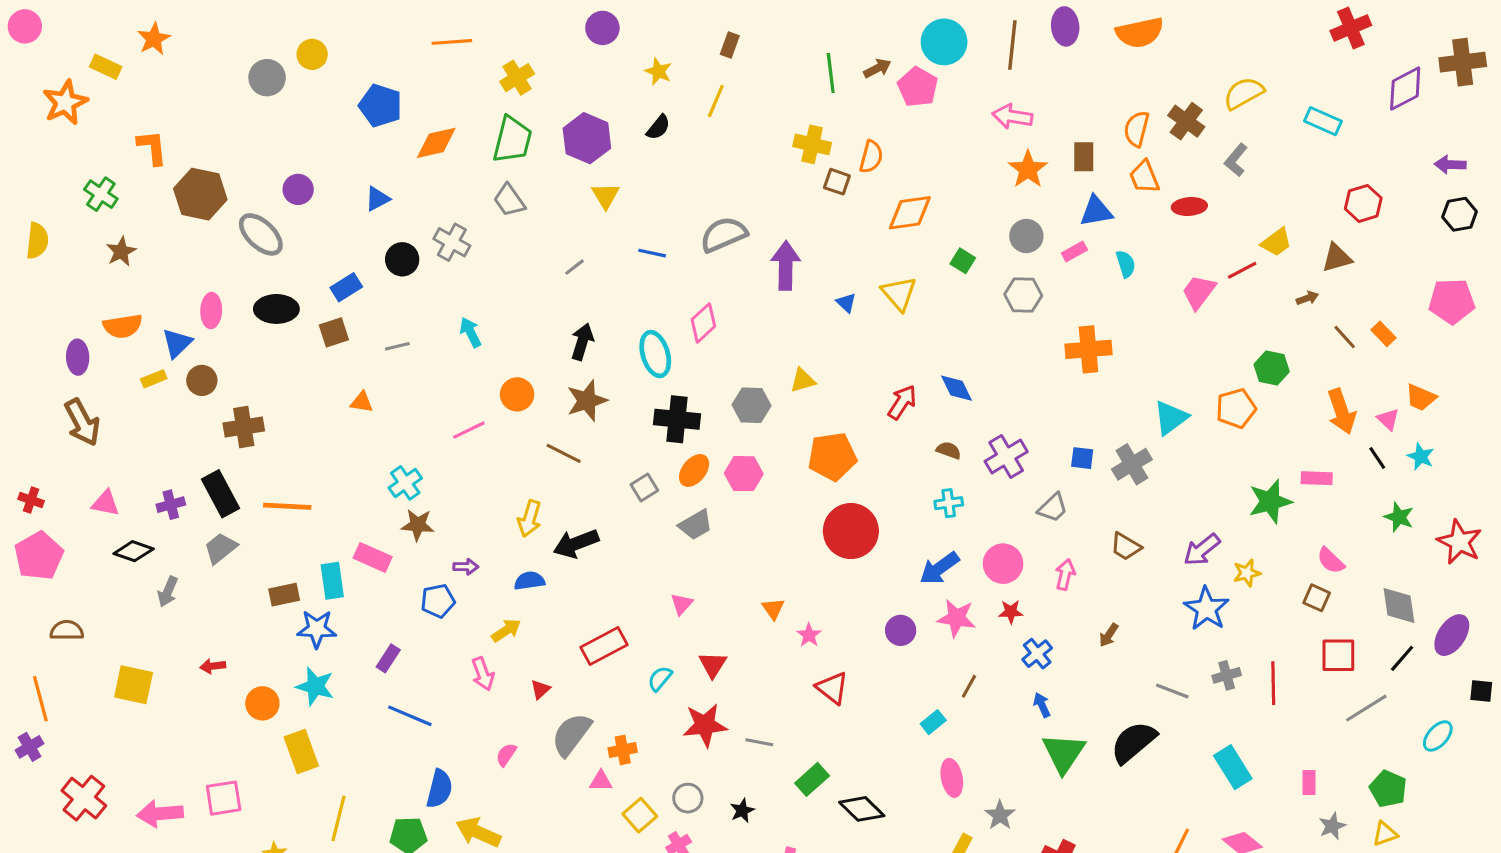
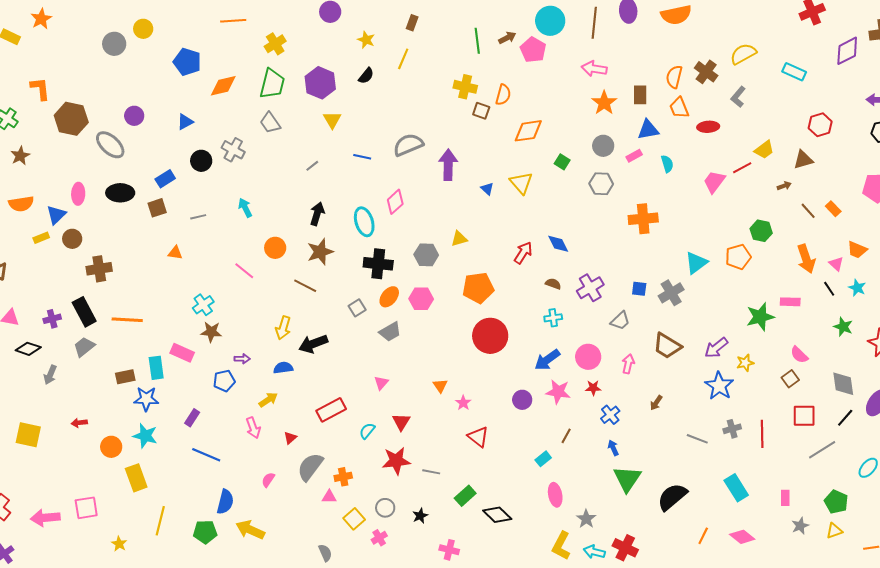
pink line: (469, 430) -> (244, 271), turned 65
brown trapezoid: (1126, 547) -> (667, 346), size x1.4
brown square: (1317, 598) -> (790, 379), turned 30
black semicircle: (1133, 742) -> (672, 497), moved

